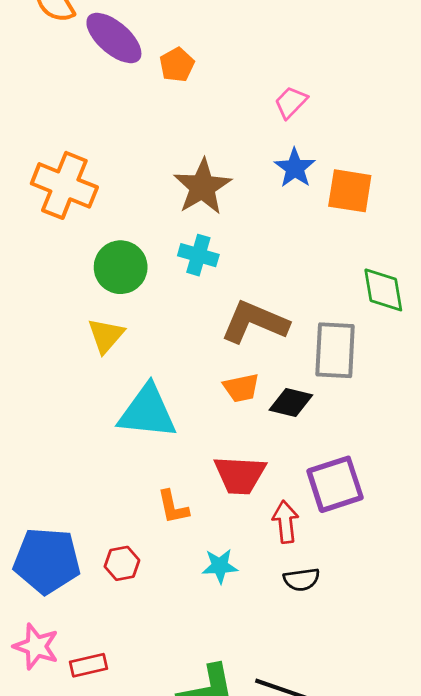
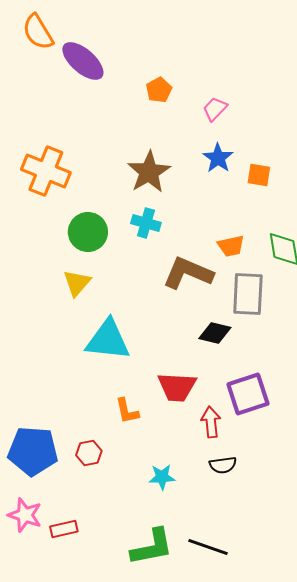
orange pentagon: (177, 65) -> (159, 90), moved
orange square: (350, 191) -> (259, 175), size x0.7
orange trapezoid: (241, 388) -> (231, 246), moved
cyan star: (220, 566) -> (162, 477), moved

